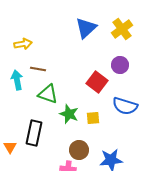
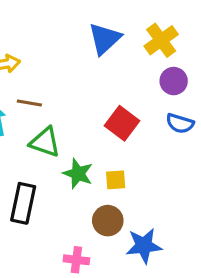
purple circle: (120, 65) -> (174, 81), moved
blue semicircle: (125, 106) -> (180, 123), moved, size x0.7
brown circle: (79, 150) -> (108, 221), moved

